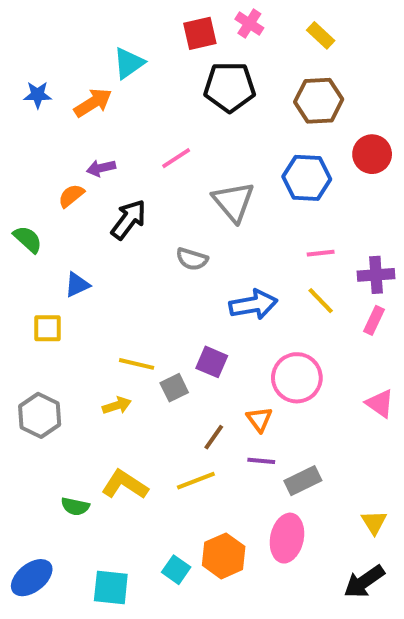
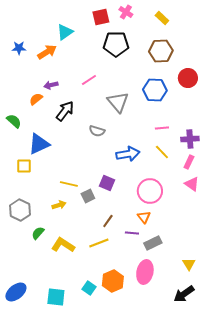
blue triangle: (77, 285) -> (39, 144), size x1.6
pink triangle: (380, 404) -> (192, 184), moved
orange triangle: (259, 419) -> (144, 217), moved
green semicircle: (75, 506) -> (38, 233), moved, turned 120

